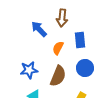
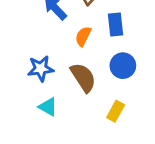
brown semicircle: (58, 76) -> (83, 77), turned -55

